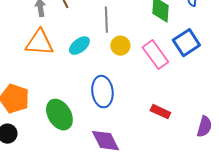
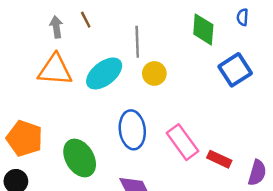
cyan ellipse: (79, 46) -> (104, 73), size x1.4
pink rectangle: (155, 55) -> (182, 142), moved
red rectangle: (160, 112) -> (219, 159), moved

